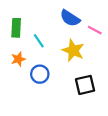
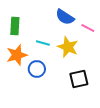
cyan line: (39, 41) -> (43, 43), moved, turned -40
orange star: (18, 59) -> (17, 55), size x1.5

